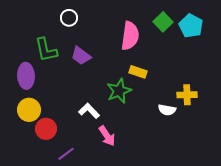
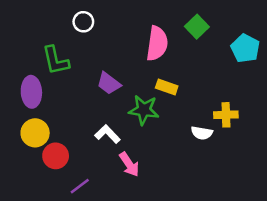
cyan pentagon: (191, 26) -> (245, 48), moved
purple trapezoid: (81, 56) -> (109, 83), moved
green star: (119, 91) -> (144, 110), turned 30

